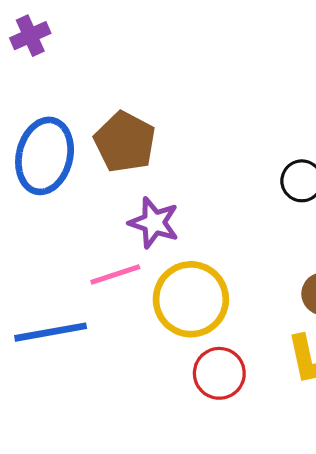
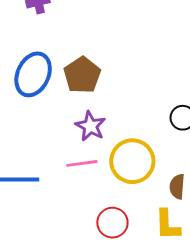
pink line: (115, 274) -> (82, 163), moved
yellow circle: (191, 299) -> (132, 161), moved

